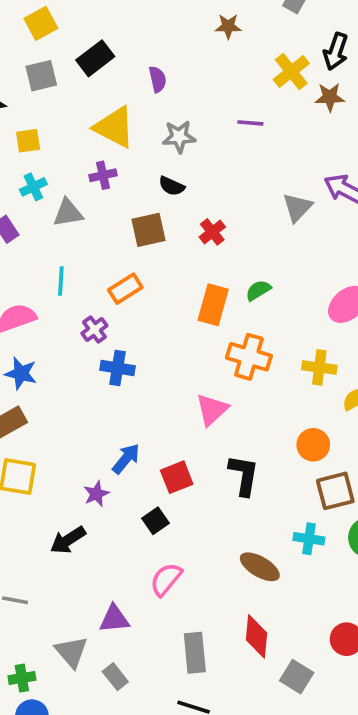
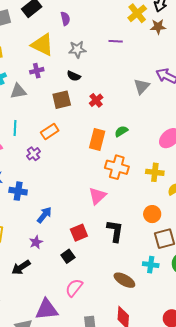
blue cross: (118, 368) -> (18, 191), moved
blue arrow: (126, 459) -> (44, 215), moved
purple triangle: (114, 619) -> (47, 309), size x1.4

